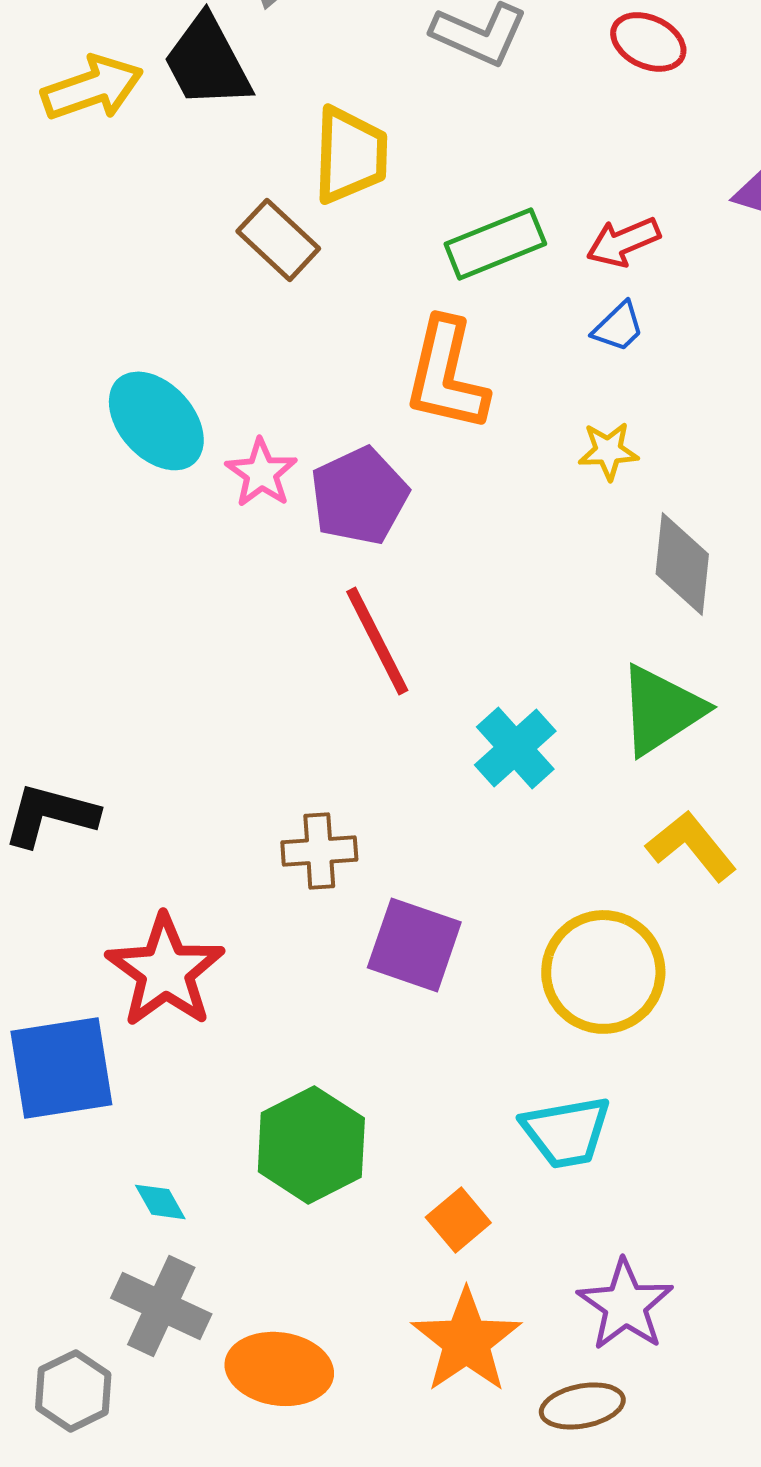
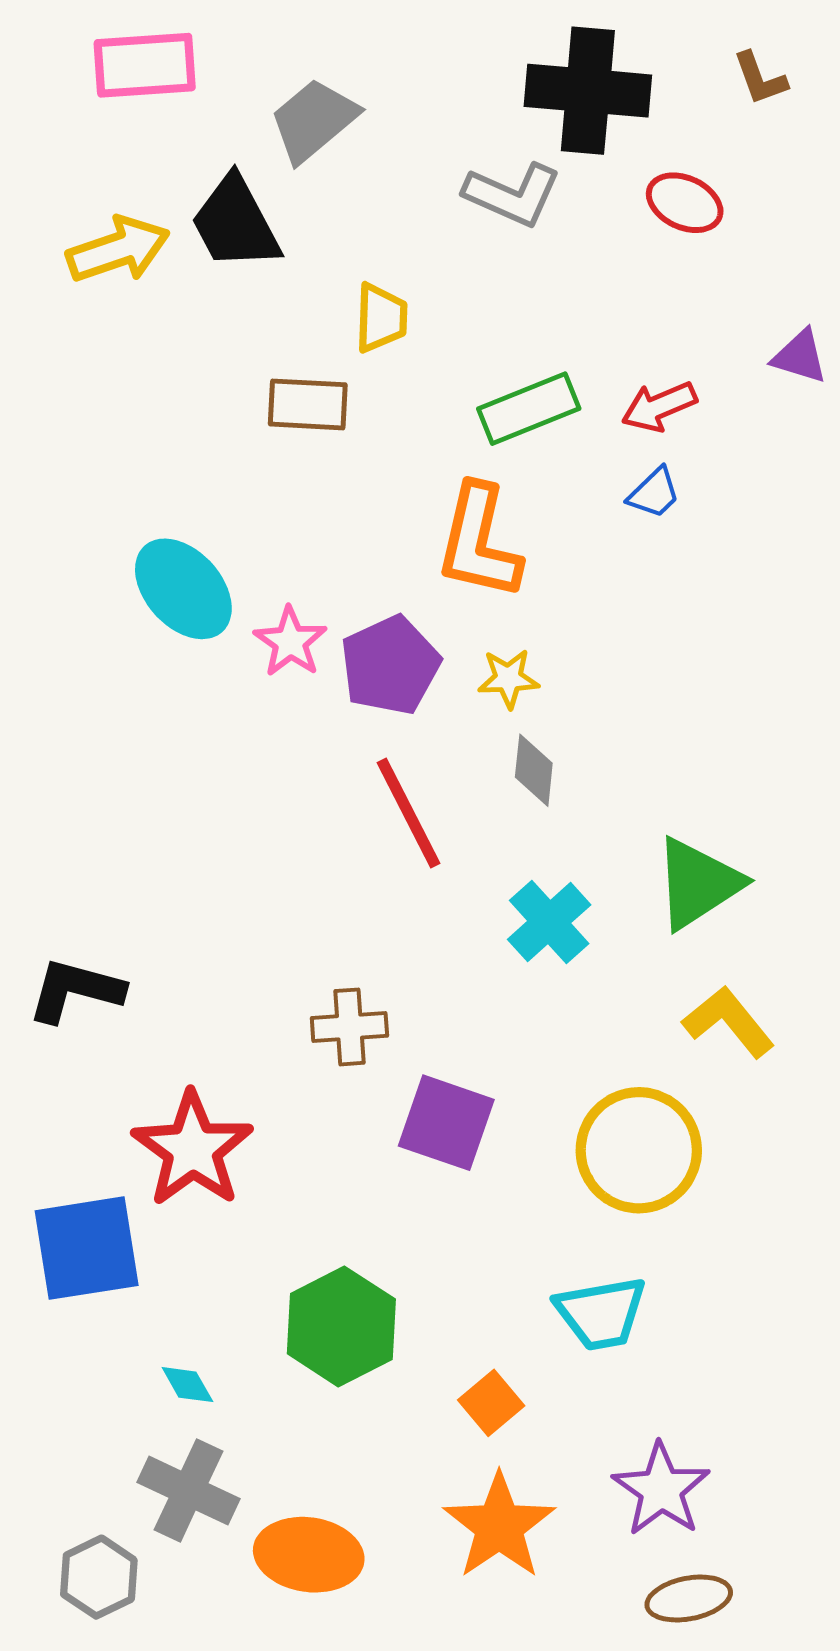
yellow trapezoid: (350, 155) -> (381, 318), size x0.7
brown rectangle: (278, 240) -> (308, 404), turned -40
yellow star: (608, 451) -> (508, 679), moved
gray diamond: (682, 564) -> (534, 770), moved, size x0.7
brown ellipse: (582, 1406) -> (689, 1598), moved

